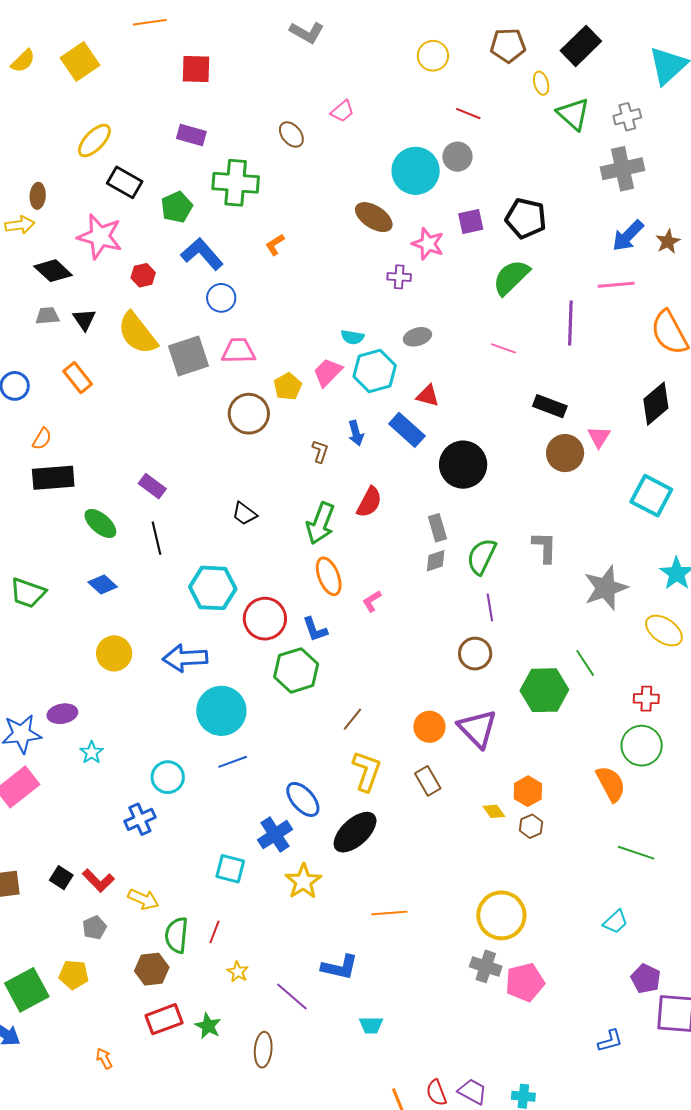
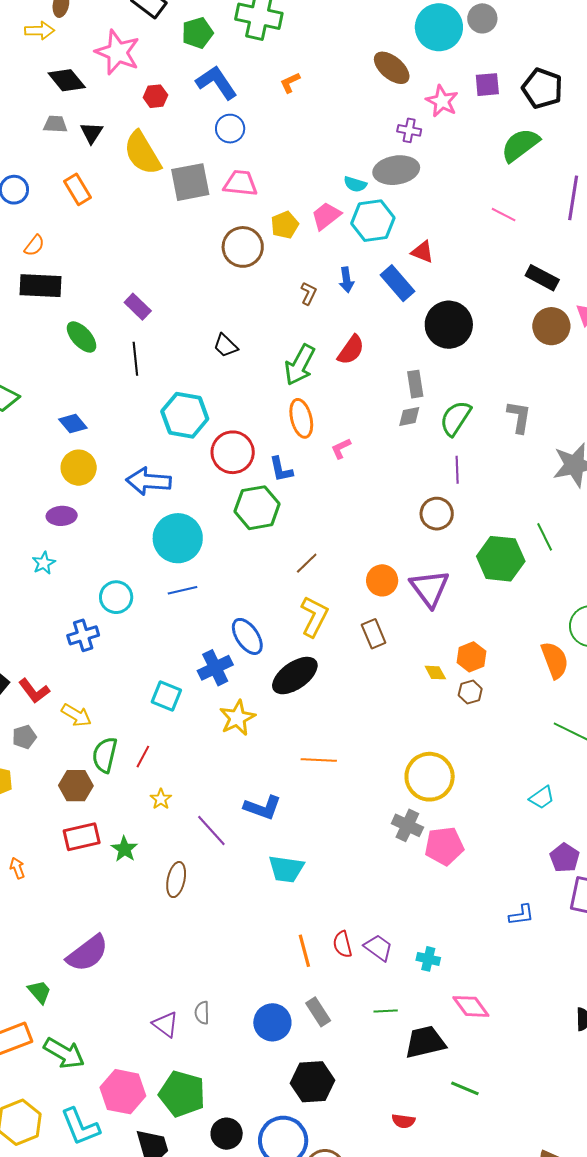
gray ellipse: (417, 337) -> (396, 170), moved, size x1.6
blue diamond: (103, 584) -> (73, 424), moved
purple ellipse: (62, 714) -> (62, 516), moved
cyan trapezoid: (371, 1025) -> (286, 869), size x1.5

